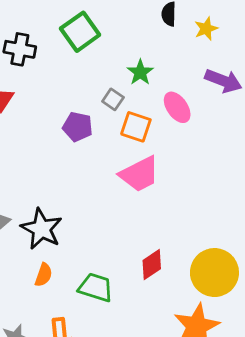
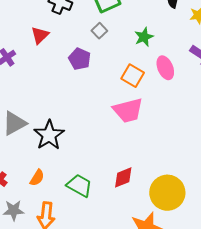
gray square: (113, 99) -> (99, 31), moved
purple pentagon: (78, 127) -> (80, 59), moved
orange semicircle: (44, 275) -> (37, 178), moved

